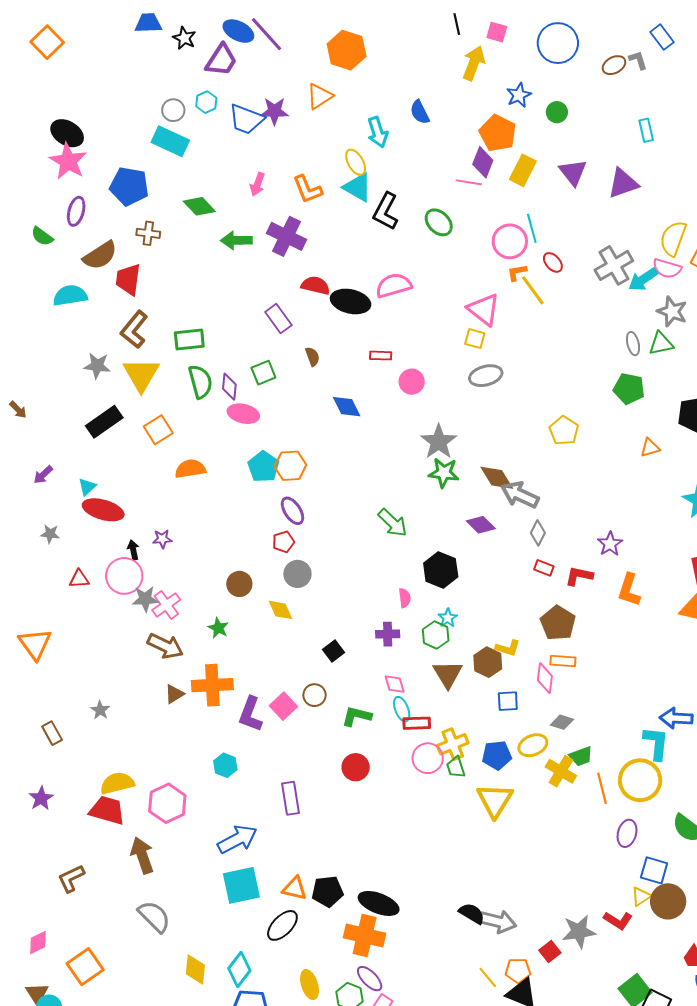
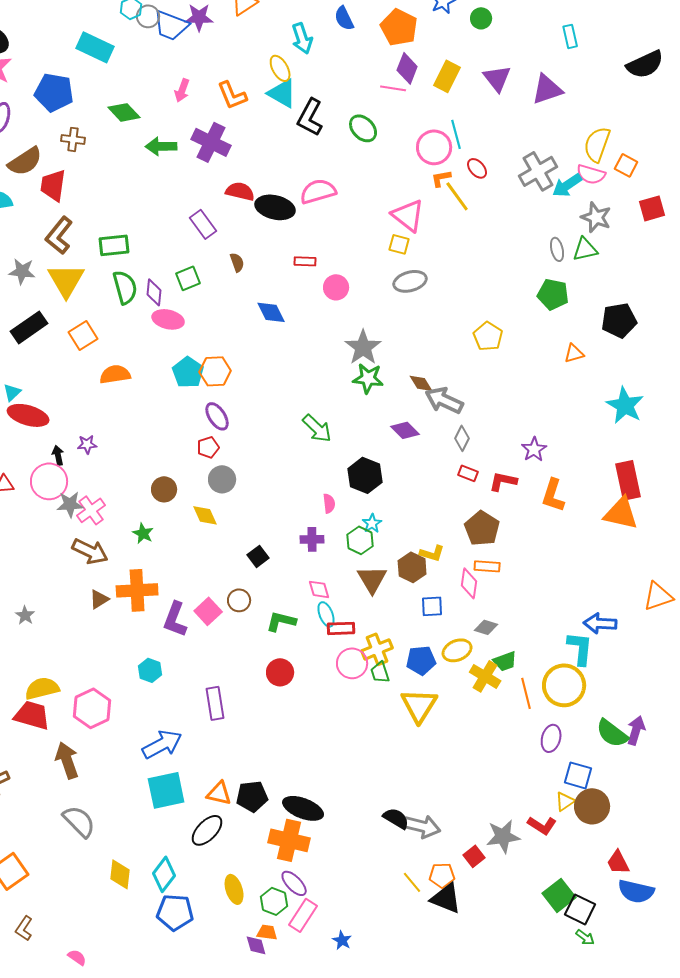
gray circle: (173, 110) -> (148, 16), moved
orange pentagon: (498, 133) -> (399, 27), moved
brown diamond: (497, 478) -> (421, 383), size x0.7

